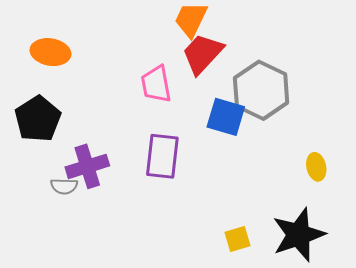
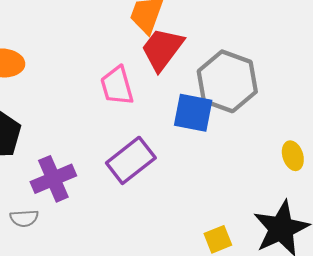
purple rectangle: (162, 156) -> (131, 160), turned 51
gray semicircle: (64, 186) -> (24, 218), moved

